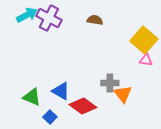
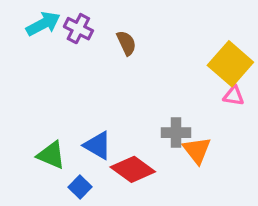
purple cross: (49, 18) -> (78, 29), size x0.7
brown semicircle: (95, 20) -> (126, 43), moved, turned 56

